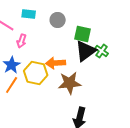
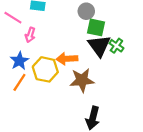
gray circle: (58, 20) -> (86, 11), moved
black triangle: (86, 51) -> (99, 46), turned -30

